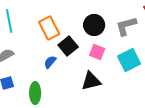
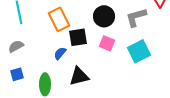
black square: (68, 46) -> (78, 37), turned 30
black triangle: (91, 81) -> (79, 76), moved

